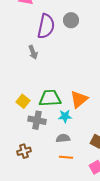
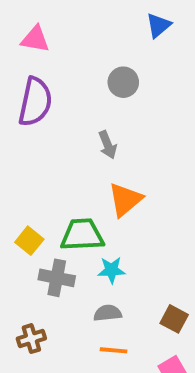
purple semicircle: (46, 26) -> (35, 102), moved
gray arrow: (33, 52) -> (108, 145), moved
orange triangle: (79, 99) -> (125, 200), moved

